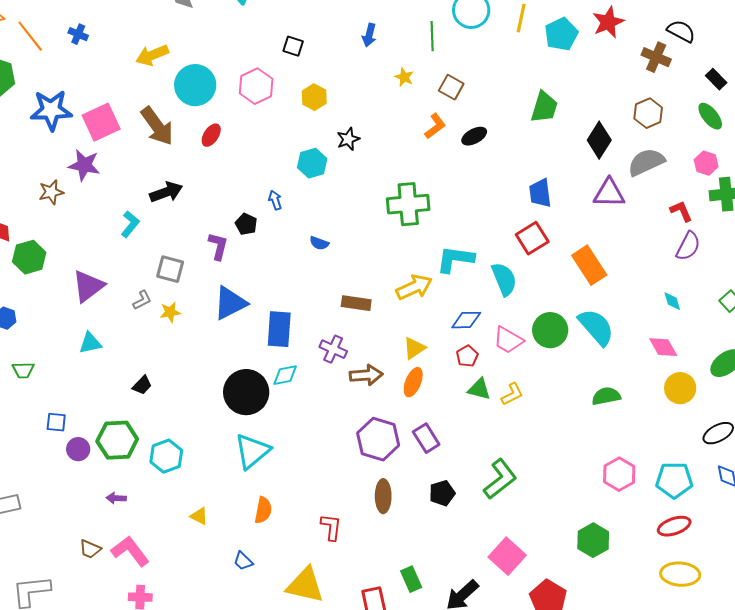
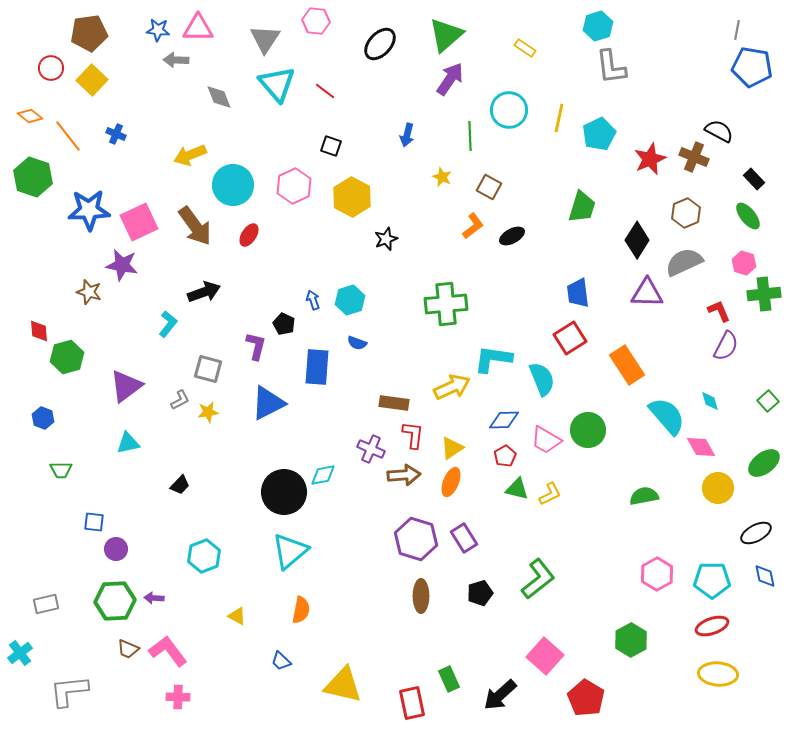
red star: (608, 22) -> (650, 159), moved
yellow hexagon: (314, 97) -> (352, 197), size x1.5
cyan hexagon: (312, 163) -> (350, 300), moved
brown star: (51, 192) -> (89, 292), turned 30
cyan semicircle: (596, 327) -> (667, 416), moved
blue rectangle: (279, 329) -> (317, 367), moved
green hexagon: (117, 440) -> (115, 601), moved
red L-shape: (331, 527) -> (413, 435), moved

